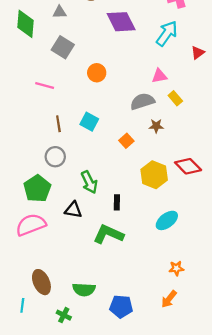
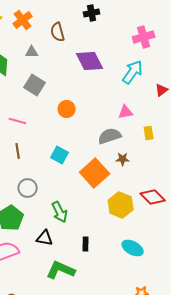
yellow rectangle: (175, 98) -> (149, 133), moved, turned 32
brown line: (58, 124) -> (18, 151), moved
orange square: (126, 141) -> (95, 173), size x2.0
black rectangle: (117, 202) -> (86, 244), moved
cyan ellipse: (167, 220) -> (133, 248), turned 65
green L-shape: (108, 234) -> (61, 270), moved

